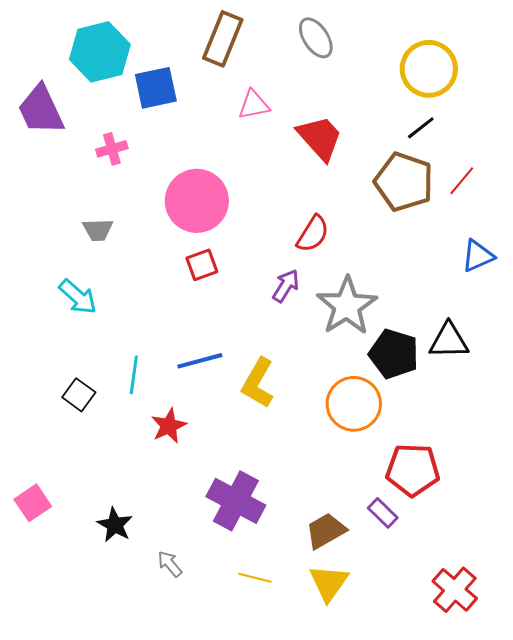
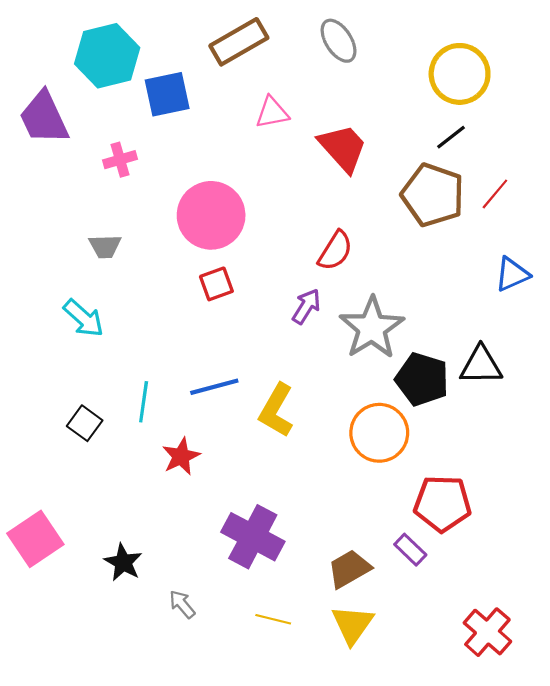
brown rectangle: (223, 39) -> (239, 42), turned 38
pink square: (33, 503) -> (35, 539), size x1.4

